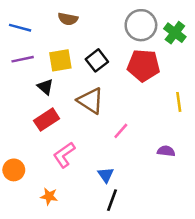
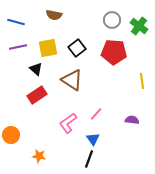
gray circle: (141, 25) -> (112, 20), size x0.7
pink line: (121, 131) -> (96, 114), moved
pink L-shape: (64, 155) -> (68, 123), moved
blue triangle: (106, 175) -> (93, 139), moved

